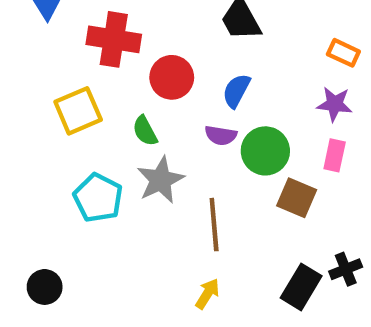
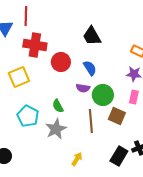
blue semicircle: (236, 91) -> (90, 68), turned 119
green semicircle: (145, 131) -> (58, 106), moved
gray star: (161, 180) -> (56, 129), moved
brown line: (214, 225) -> (91, 121), moved

